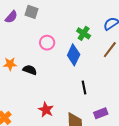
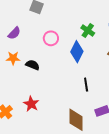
purple semicircle: (11, 17) -> (14, 33), moved
red star: (46, 110) -> (31, 104), moved

